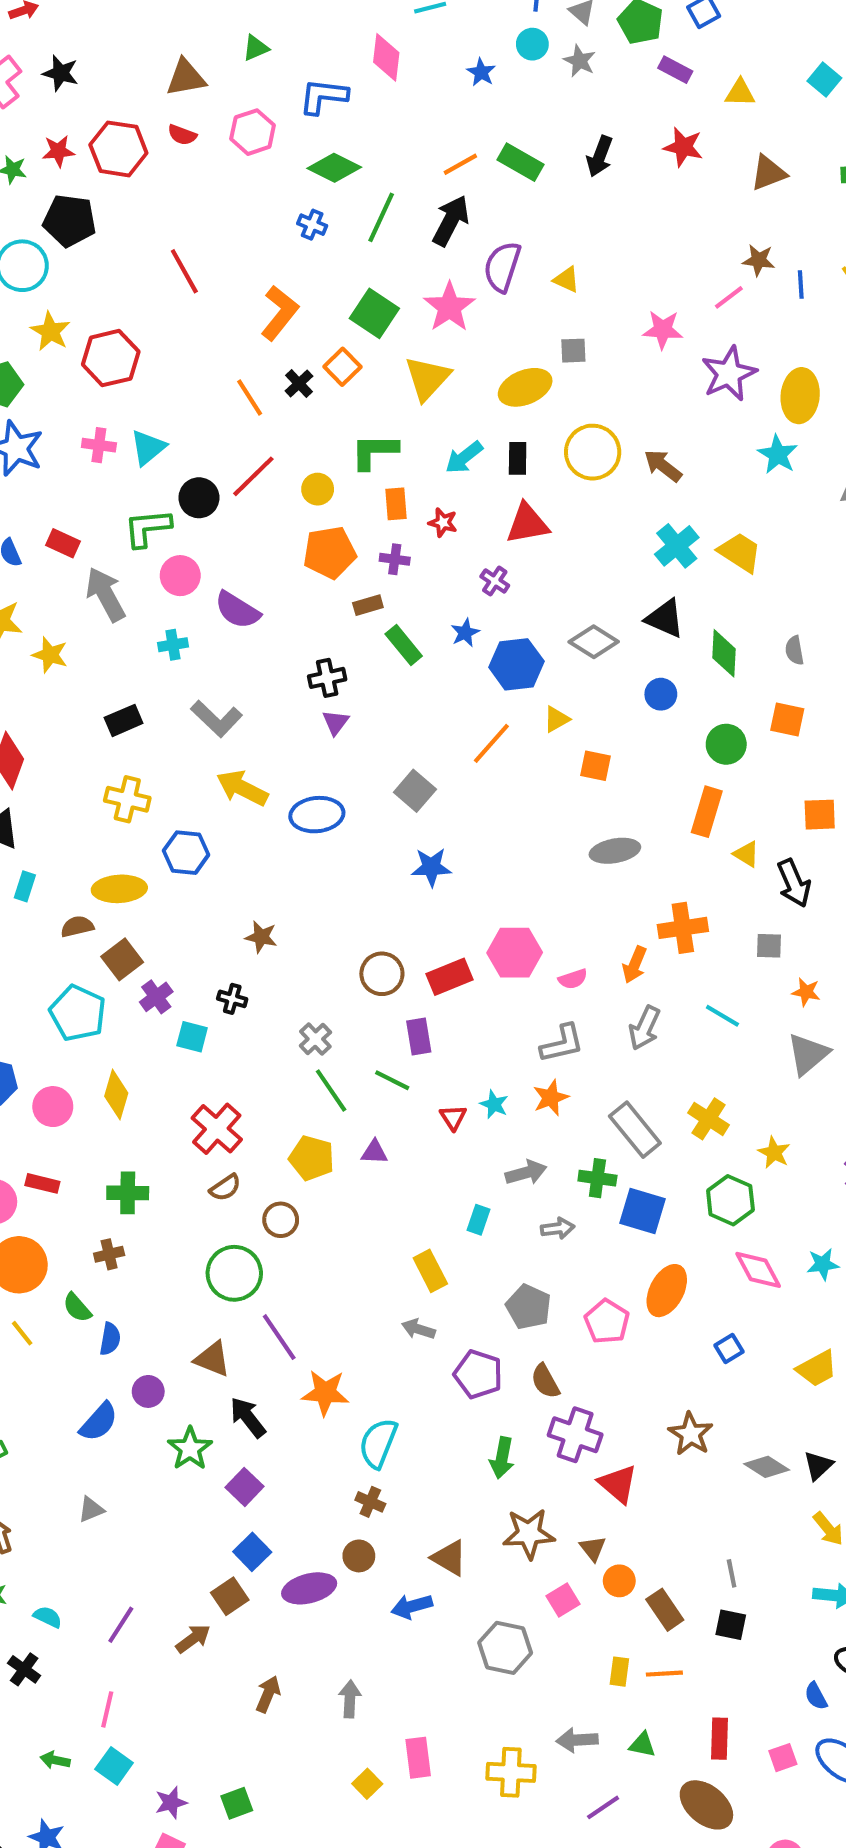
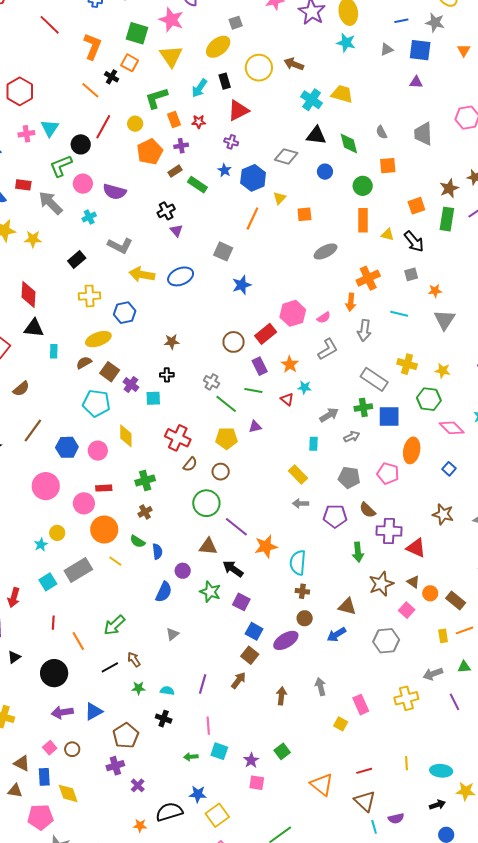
red line: (184, 271) -> (50, 25), moved
orange star: (551, 1098) -> (290, 364), moved
purple line: (603, 1807) -> (455, 702), turned -66

